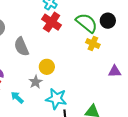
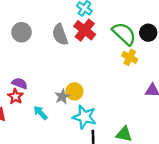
gray semicircle: (21, 47) -> (60, 35), moved
yellow circle: (47, 67) -> (74, 91), moved

